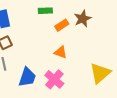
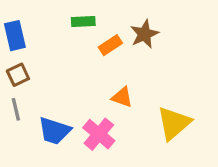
orange triangle: (61, 52) -> (122, 97), moved
blue trapezoid: (27, 77) -> (54, 131), turned 90

